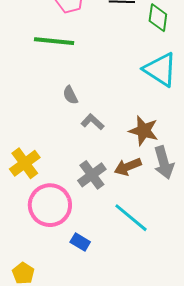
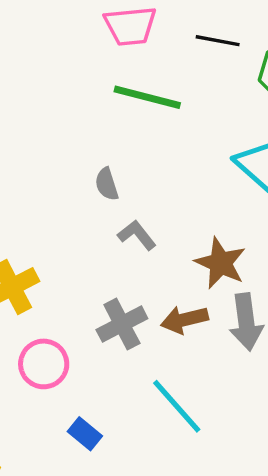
green line: (54, 41) -> (147, 97), moved
pink circle: (50, 205) -> (44, 364), size x0.7

